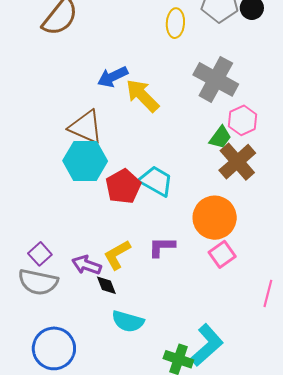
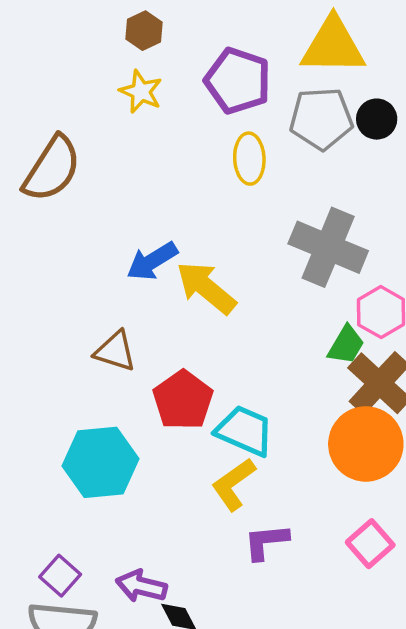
brown triangle: (86, 127) -> (115, 351), size x0.7
cyan hexagon: (85, 161) -> (101, 462), moved
red pentagon: (123, 186) -> (183, 400), moved
orange circle: (215, 218) -> (366, 444), moved
yellow L-shape: (117, 255) -> (233, 484), moved

